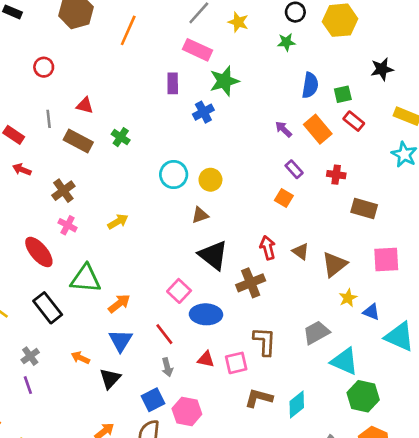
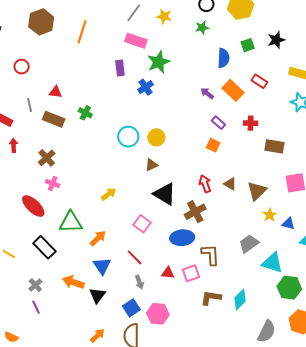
green square: (343, 94) -> (248, 45), moved
red arrow: (22, 169) -> (14, 145), turned 72
yellow arrow: (118, 222) -> (109, 194), moved
blue ellipse: (206, 314) -> (182, 238), moved
orange arrow: (80, 358) -> (73, 282), size x1.5

